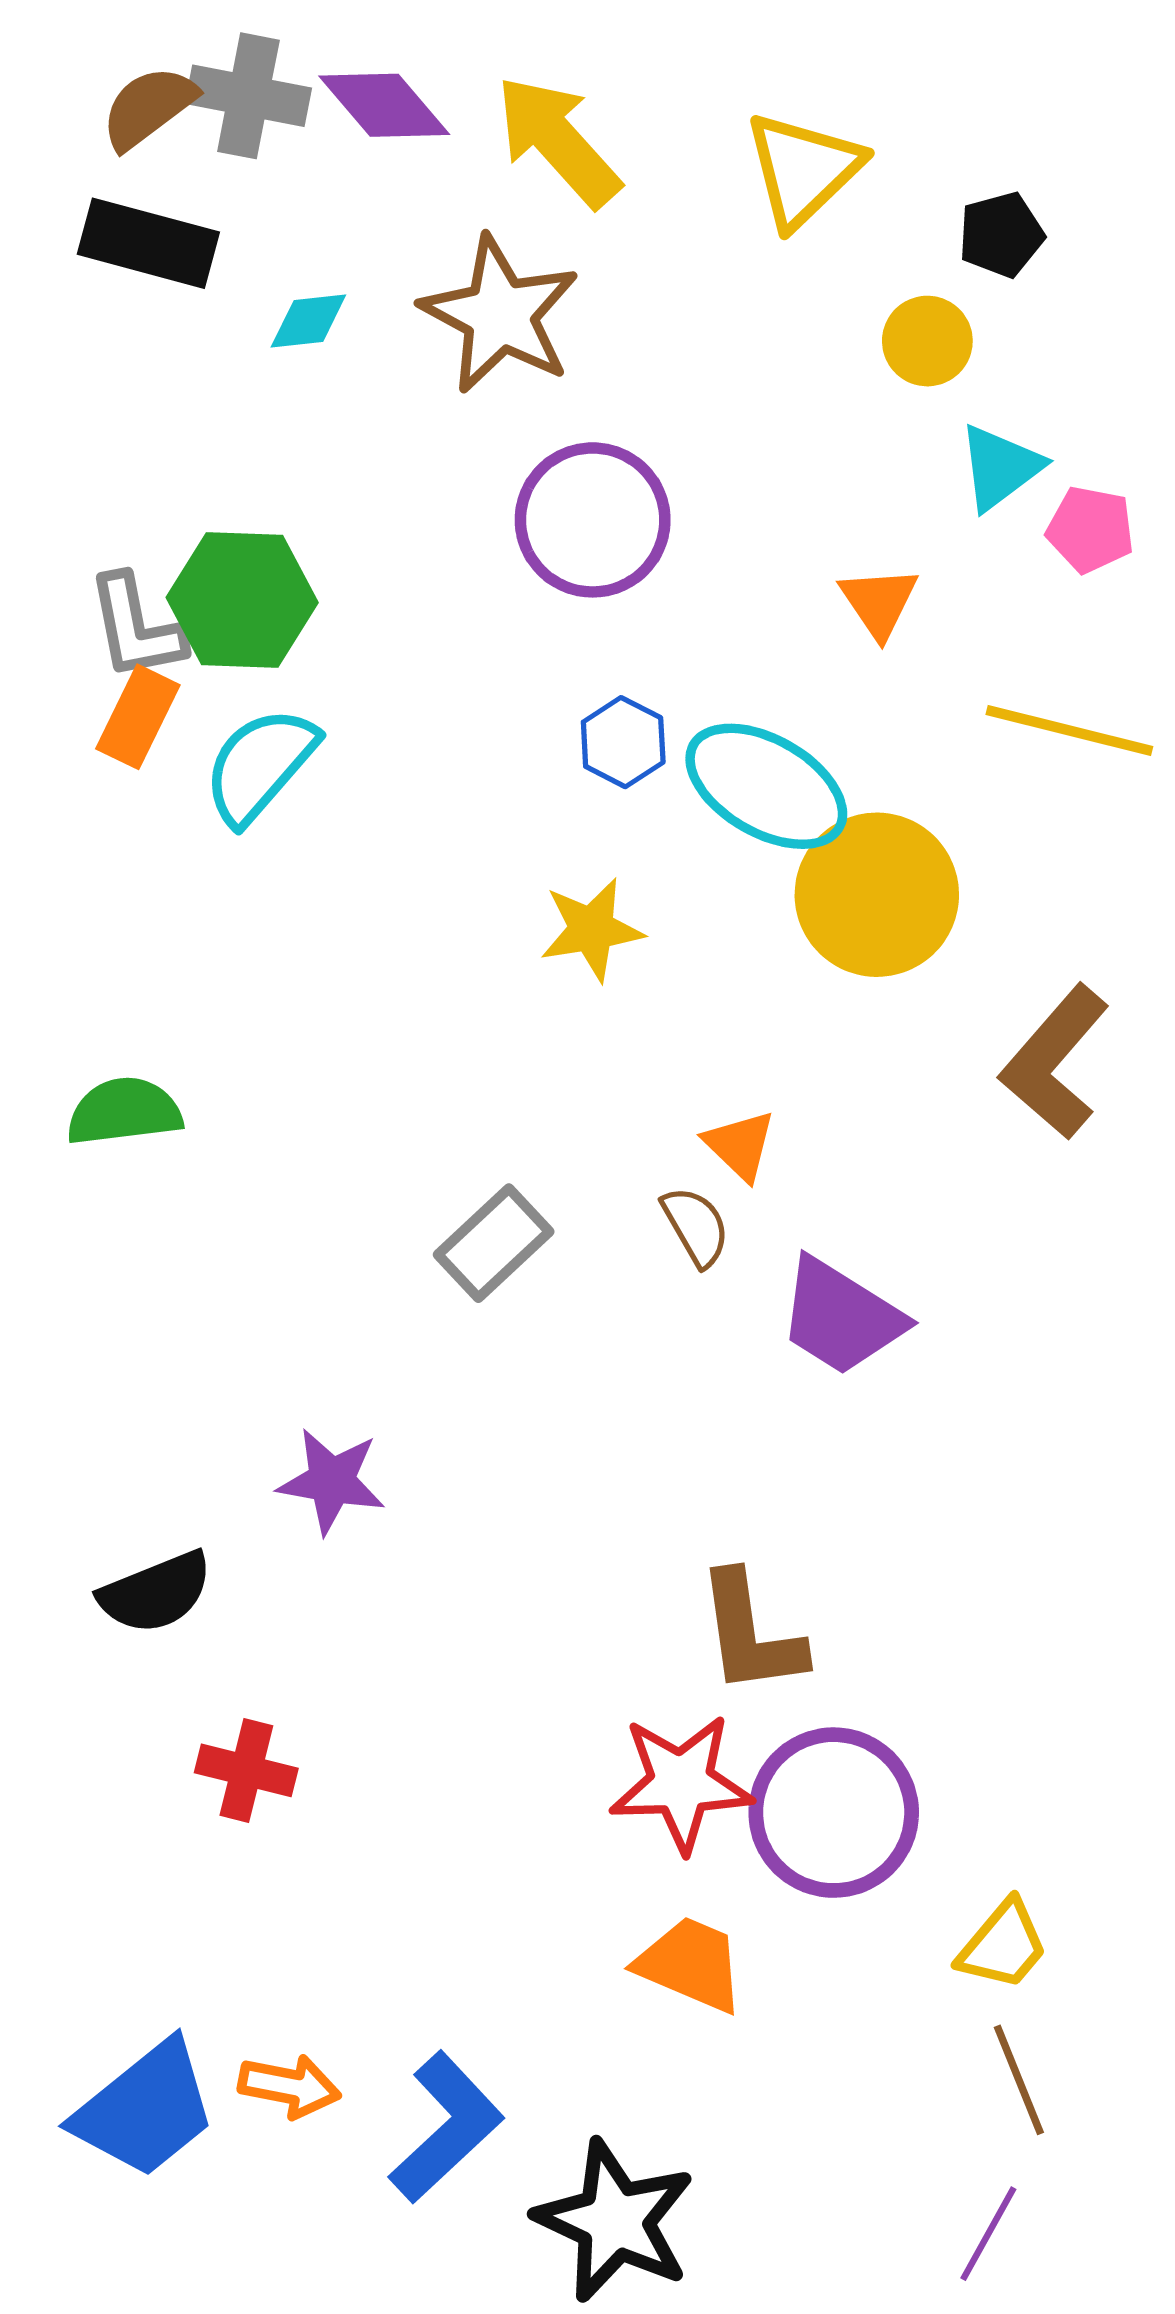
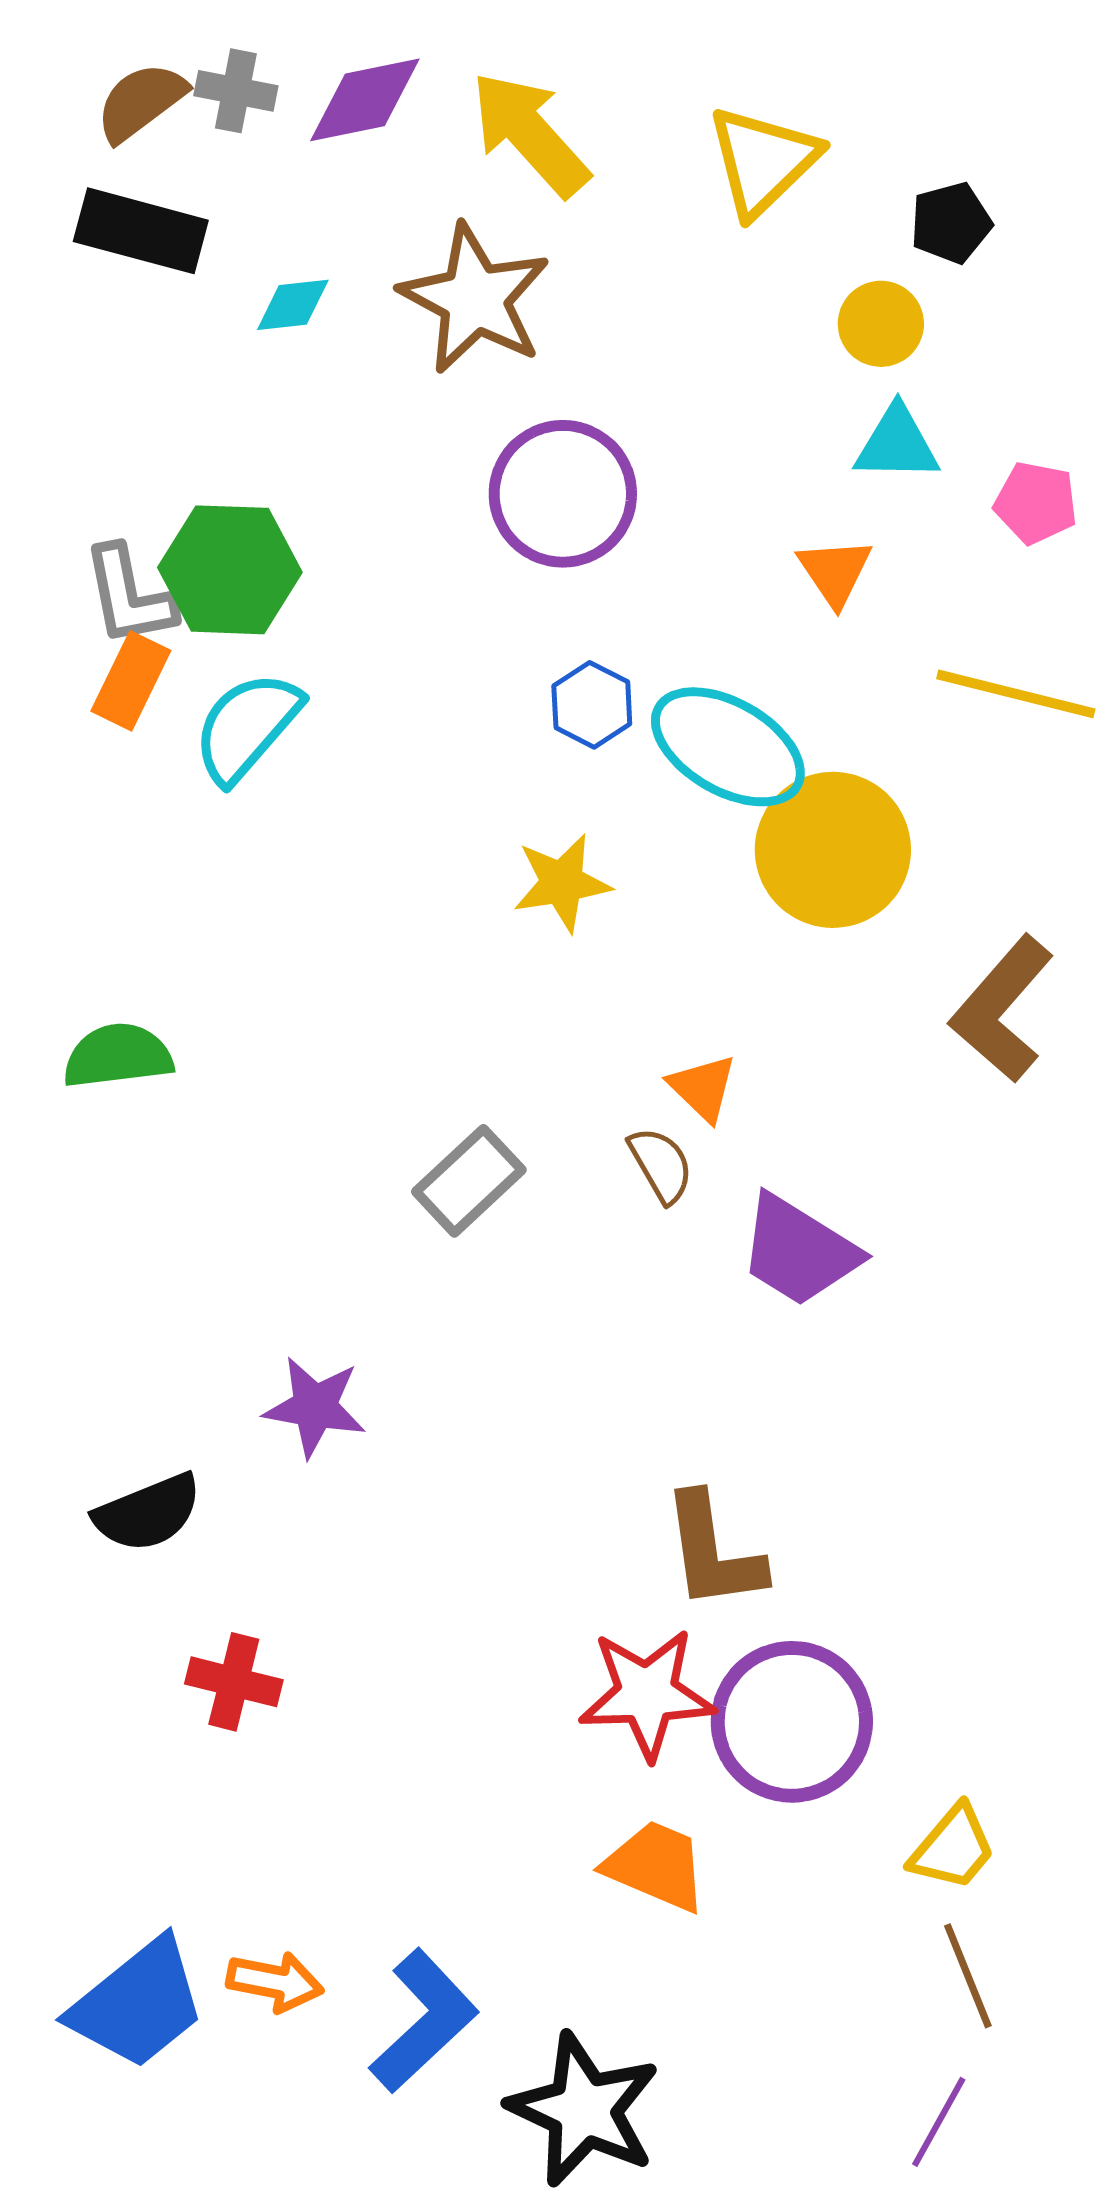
gray cross: (248, 96) -> (236, 91), size x0.7
purple diamond: (384, 105) -> (365, 100), turned -61
cyan triangle: (1000, 467) -> (897, 444), moved, turned 38

